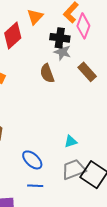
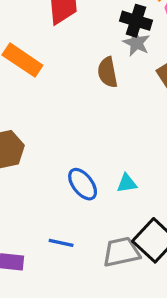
blue ellipse: (32, 160) -> (83, 184), moved
gray trapezoid: (74, 169) -> (121, 252), moved

